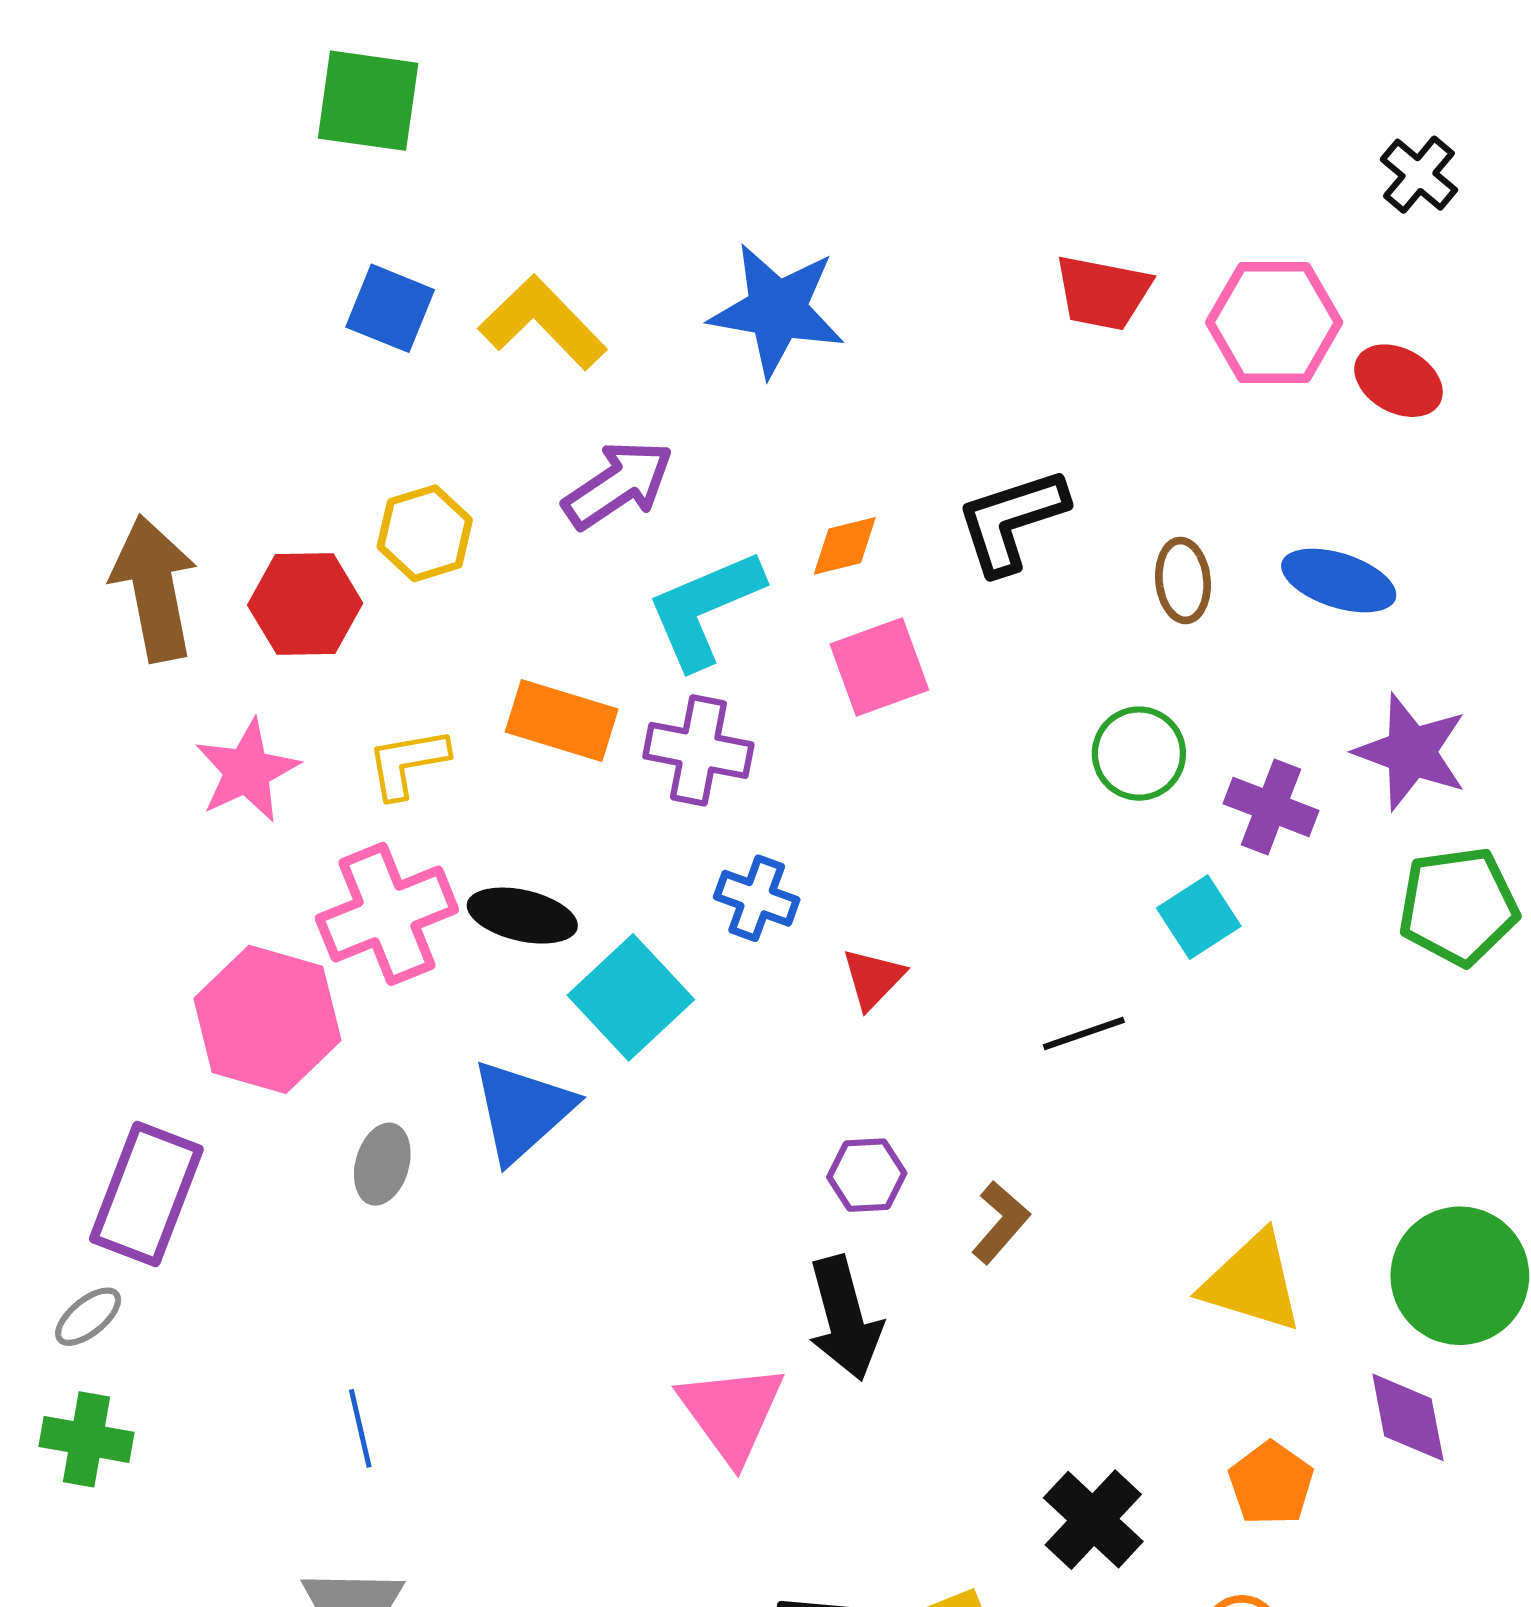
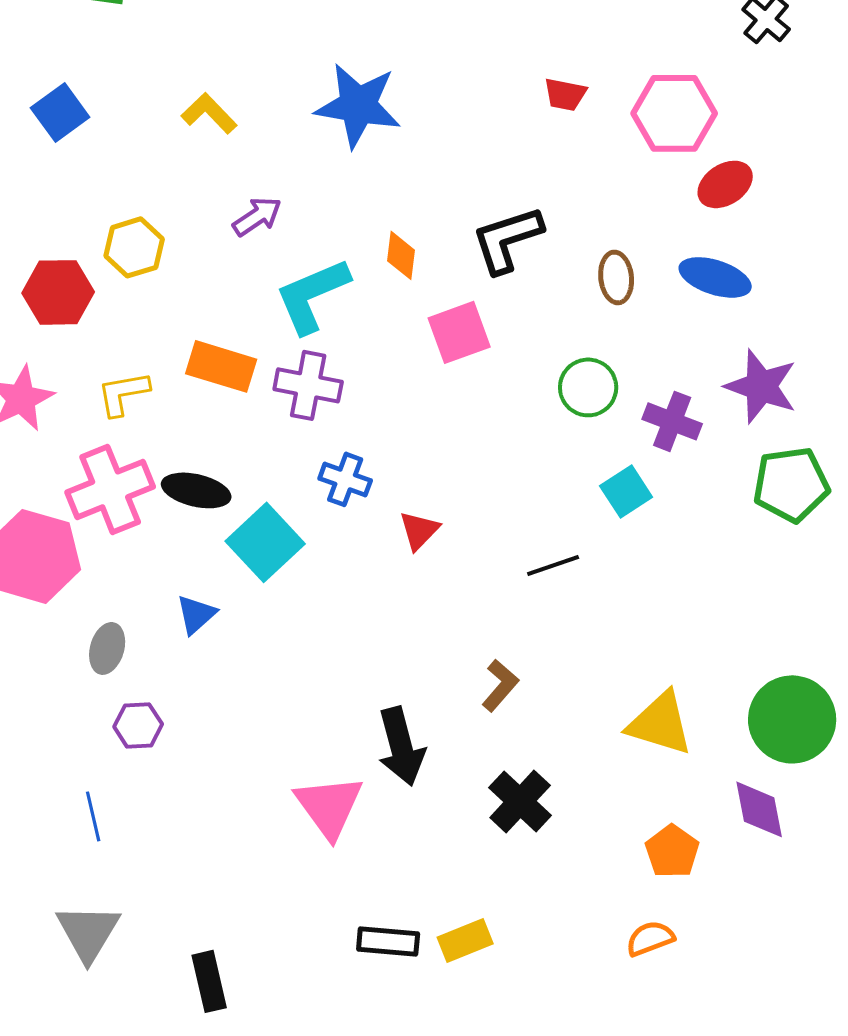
red trapezoid: (1103, 293) -> (565, 94), size x0.7
blue square: (390, 308) -> (60, 112), moved, turned 32
yellow L-shape: (543, 322) -> (209, 113), size x0.7
red ellipse: (1398, 381) -> (725, 184), moved, turned -62
purple arrow: (618, 485) -> (257, 216), size x0.7
orange diamond: (845, 546) -> (401, 255), turned -69
pink square: (879, 667) -> (459, 332), moved
blue triangle: (522, 1111) -> (196, 614), size x0.6
purple hexagon: (867, 1175) -> (138, 725), moved
black cross: (1093, 1520) -> (520, 801), moved

